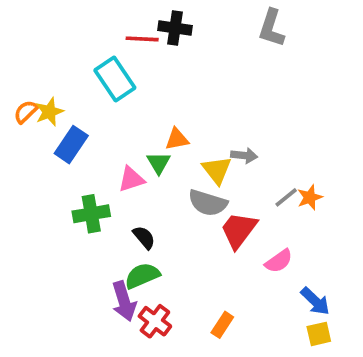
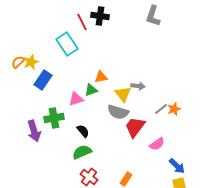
red line: (142, 39) -> (82, 22), turned 60
green triangle: (159, 163) -> (91, 90), turned 40
purple arrow: (124, 301) -> (34, 131), moved

